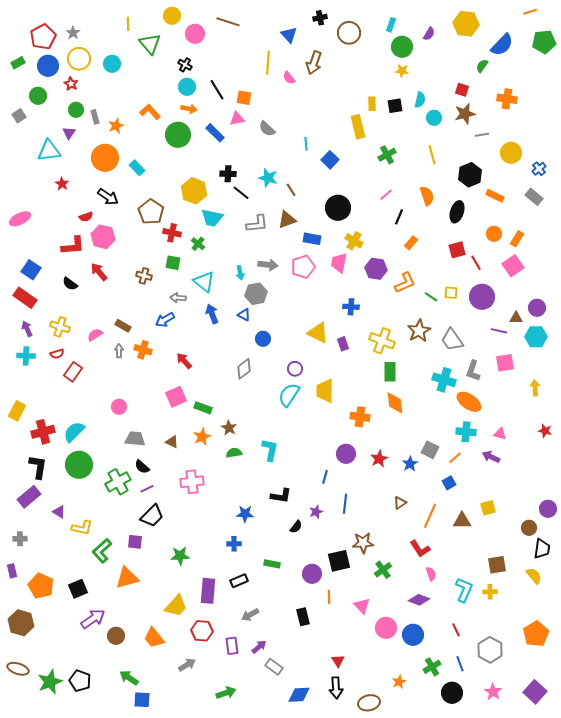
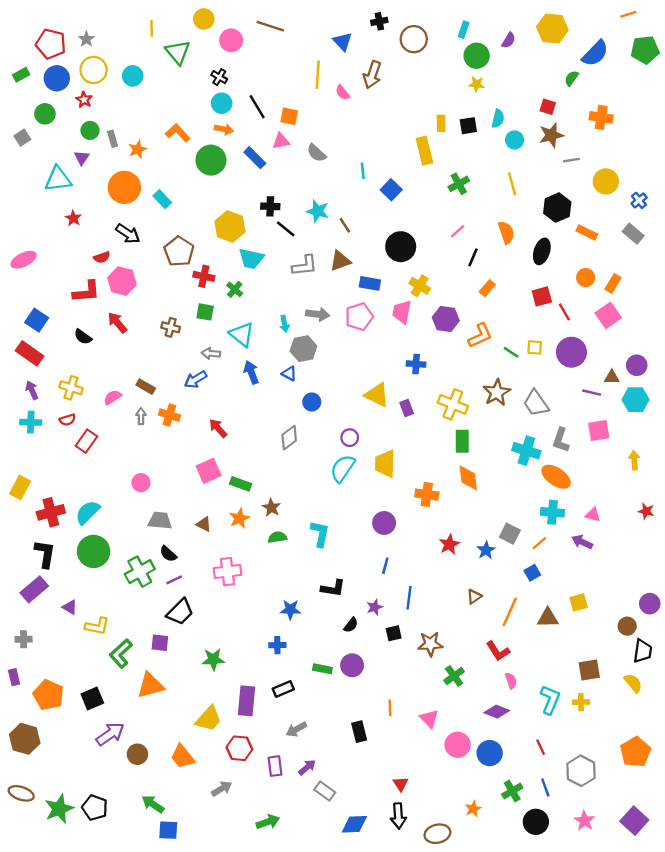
red pentagon: (43, 37) -> (51, 44), turned -30
purple circle: (346, 454) -> (384, 523), moved
black square: (339, 561) -> (394, 633), moved, size x0.6
purple circle: (312, 574) -> (352, 665), moved

